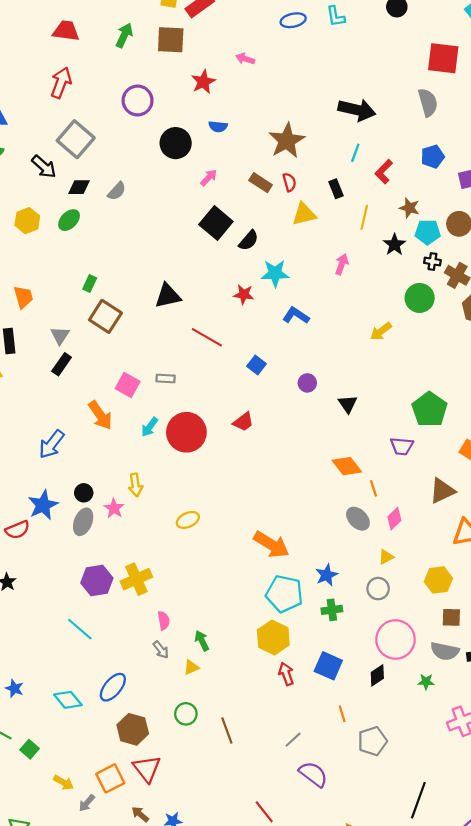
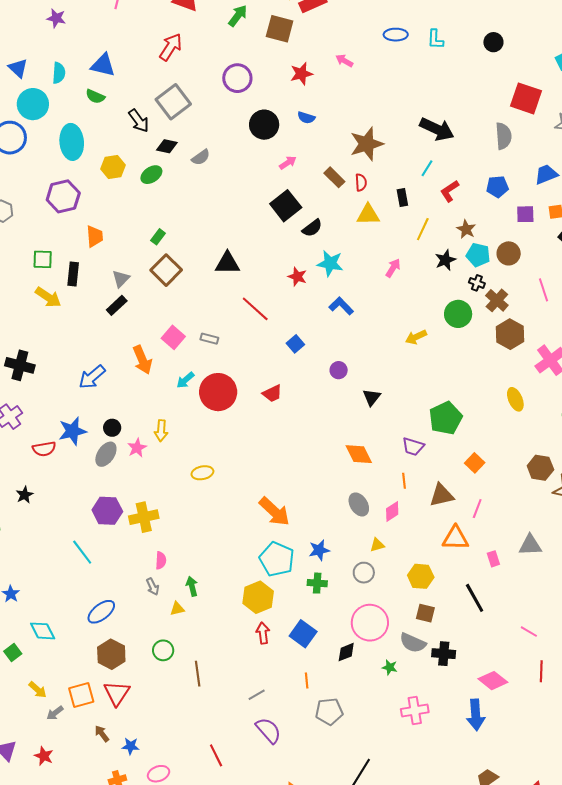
orange line: (373, 488) -> (404, 481), moved
cyan diamond: (68, 700) -> (43, 631), moved

